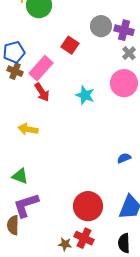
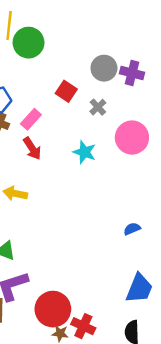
gray cross: (129, 53) -> (98, 107), moved
pink rectangle: (41, 68) -> (31, 119), size x0.7
red circle: (88, 206) -> (53, 309), moved

